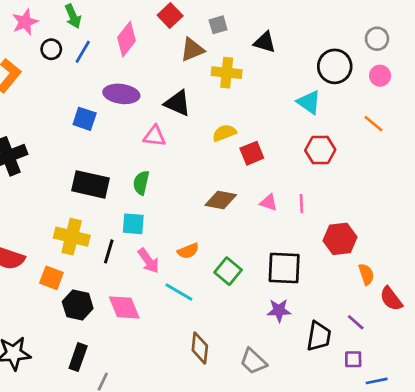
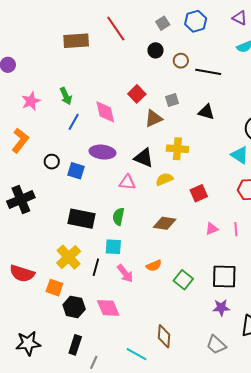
pink diamond: (126, 39) -> (105, 112), turned -50
black circle: (51, 49) -> (52, 162), moved
yellow cross: (227, 73) -> (177, 149), moved
yellow semicircle: (224, 133) -> (164, 179), moved
brown diamond: (221, 200) -> (165, 223), moved
pink triangle: (269, 202) -> (212, 229), turned -40
yellow cross: (72, 237) -> (69, 257), turned 35
cyan line: (179, 292) -> (136, 354), moved
gray trapezoid: (253, 361) -> (216, 345), moved

